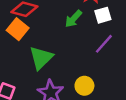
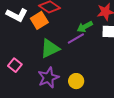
purple line: (104, 44) -> (76, 38), moved

